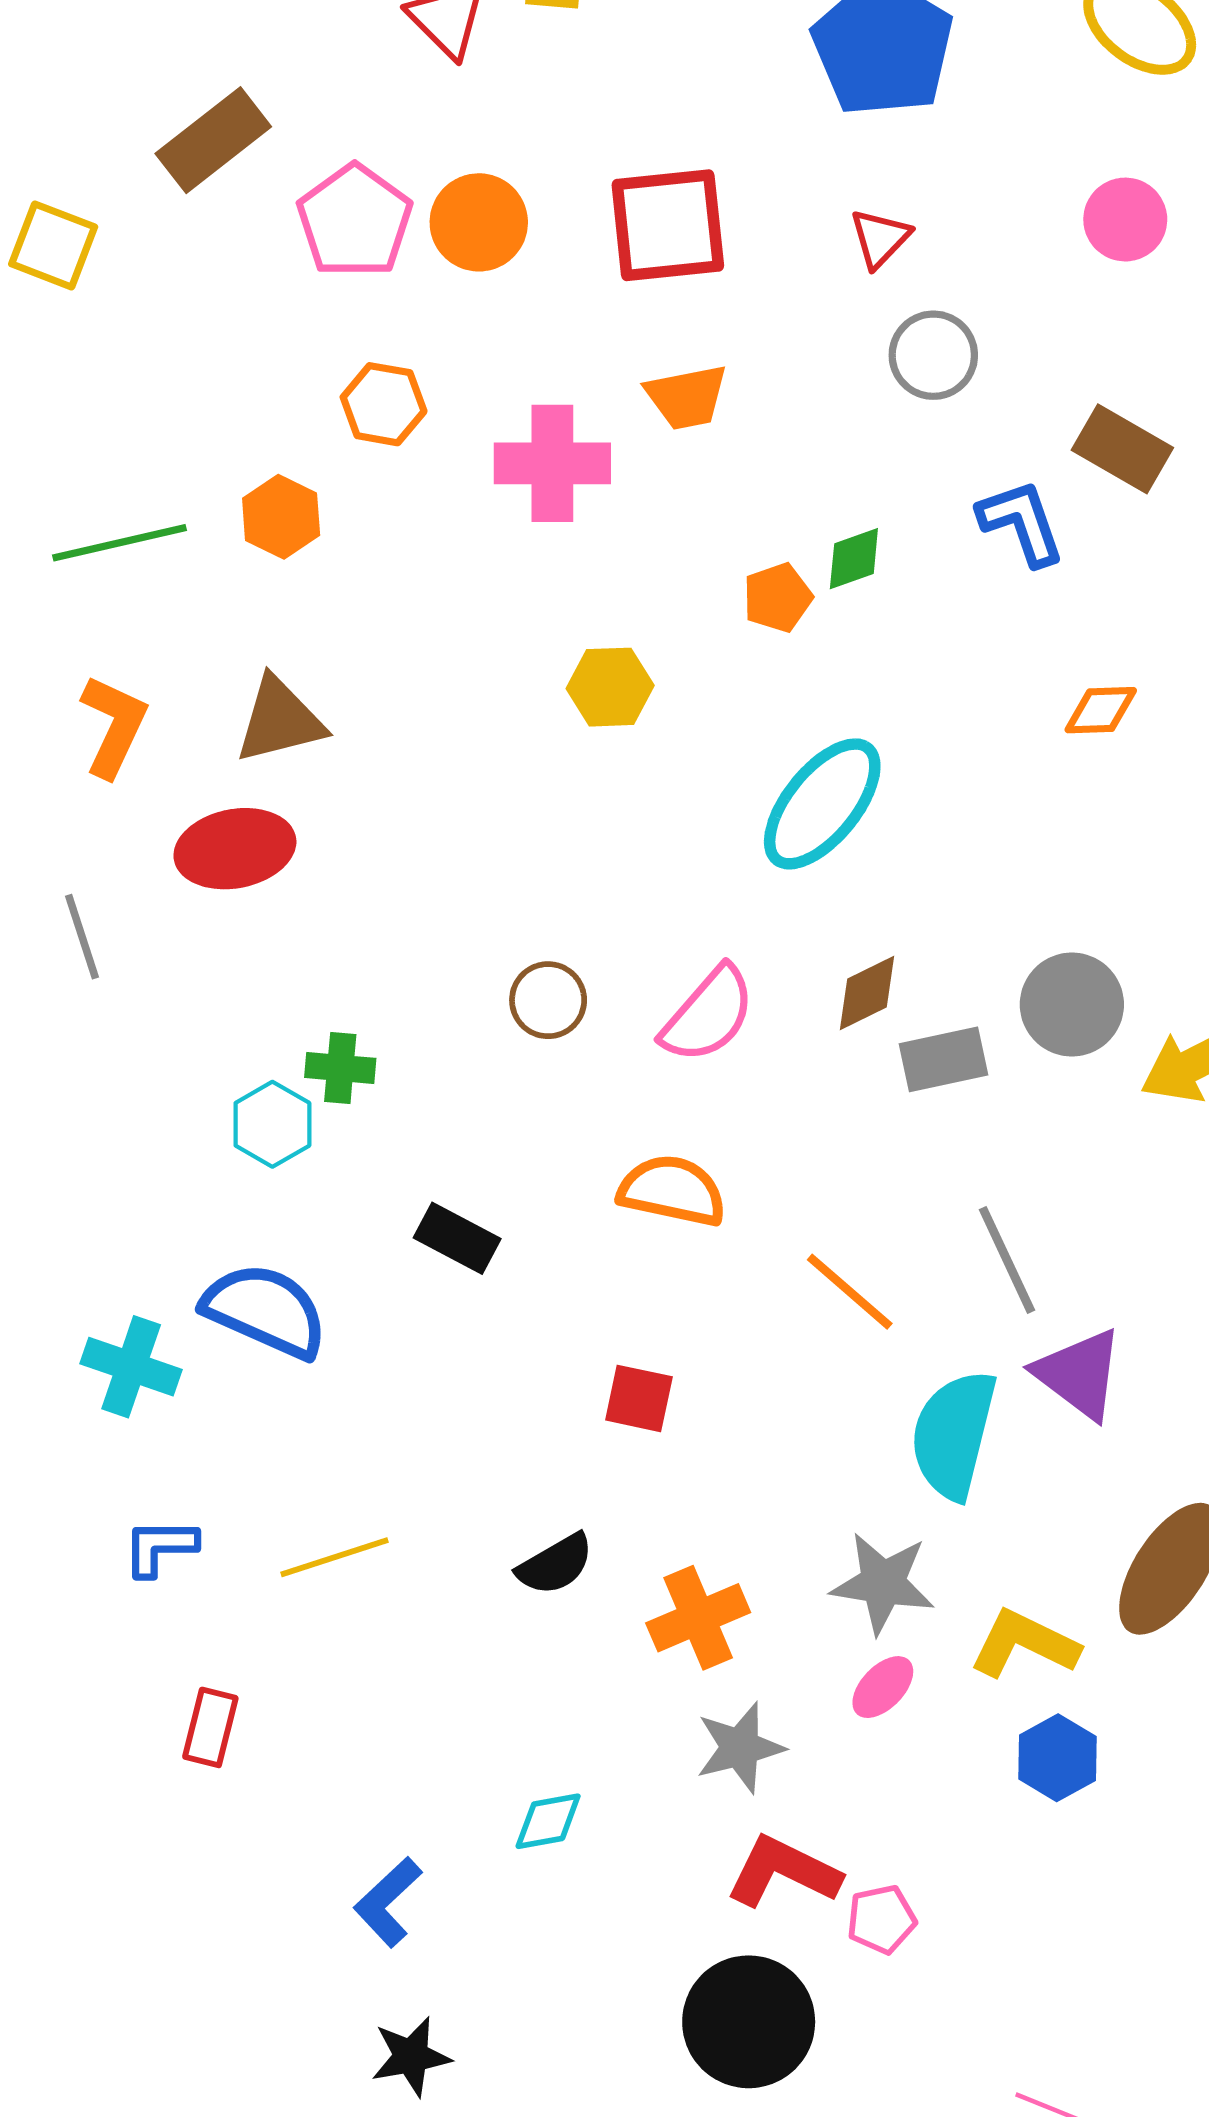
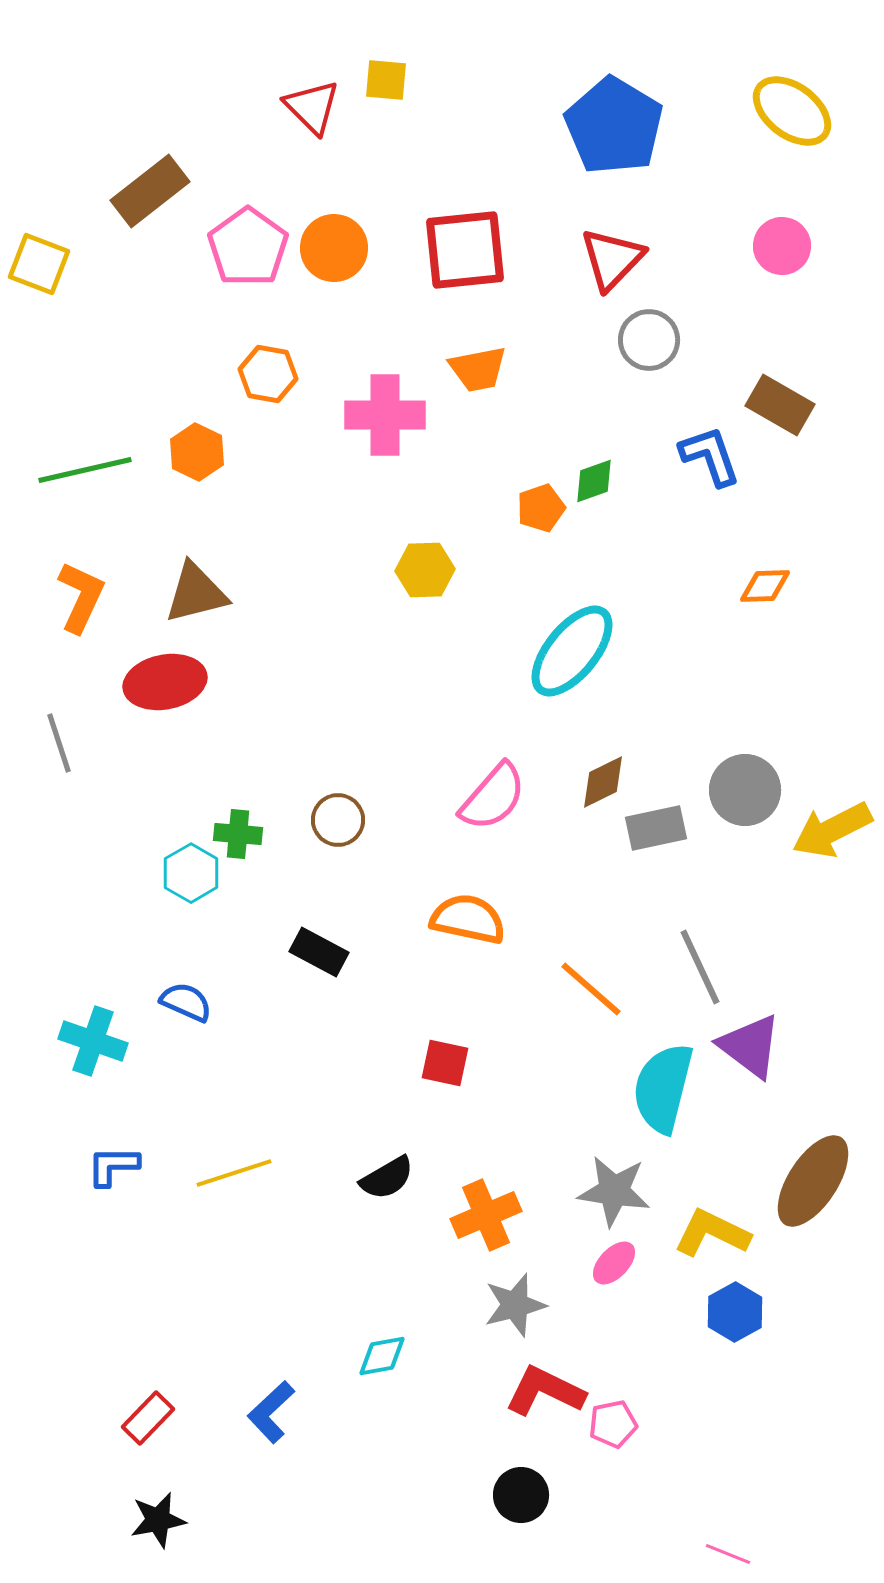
red triangle: (880, 238) -> (612, 259), size x1.5
brown circle: (548, 1000) -> (338, 820), moved
blue semicircle: (265, 1310) -> (186, 1002), size x0.6
red rectangle: (210, 1727) -> (148, 1418), moved, turned 30
black circle: (749, 2022) -> (521, 1495), size x0.6
black star: (411, 2056) -> (158, 1520), moved

